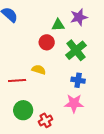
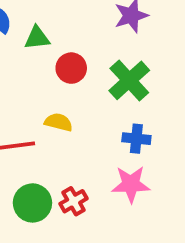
green triangle: (58, 25) -> (37, 38), moved
red cross: (46, 120) -> (74, 201), moved

